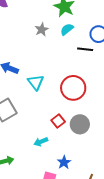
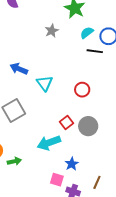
cyan semicircle: (67, 29) -> (87, 33), moved
red circle: (73, 88) -> (82, 90), size x0.6
cyan arrow: (41, 142) -> (49, 143), size x1.6

